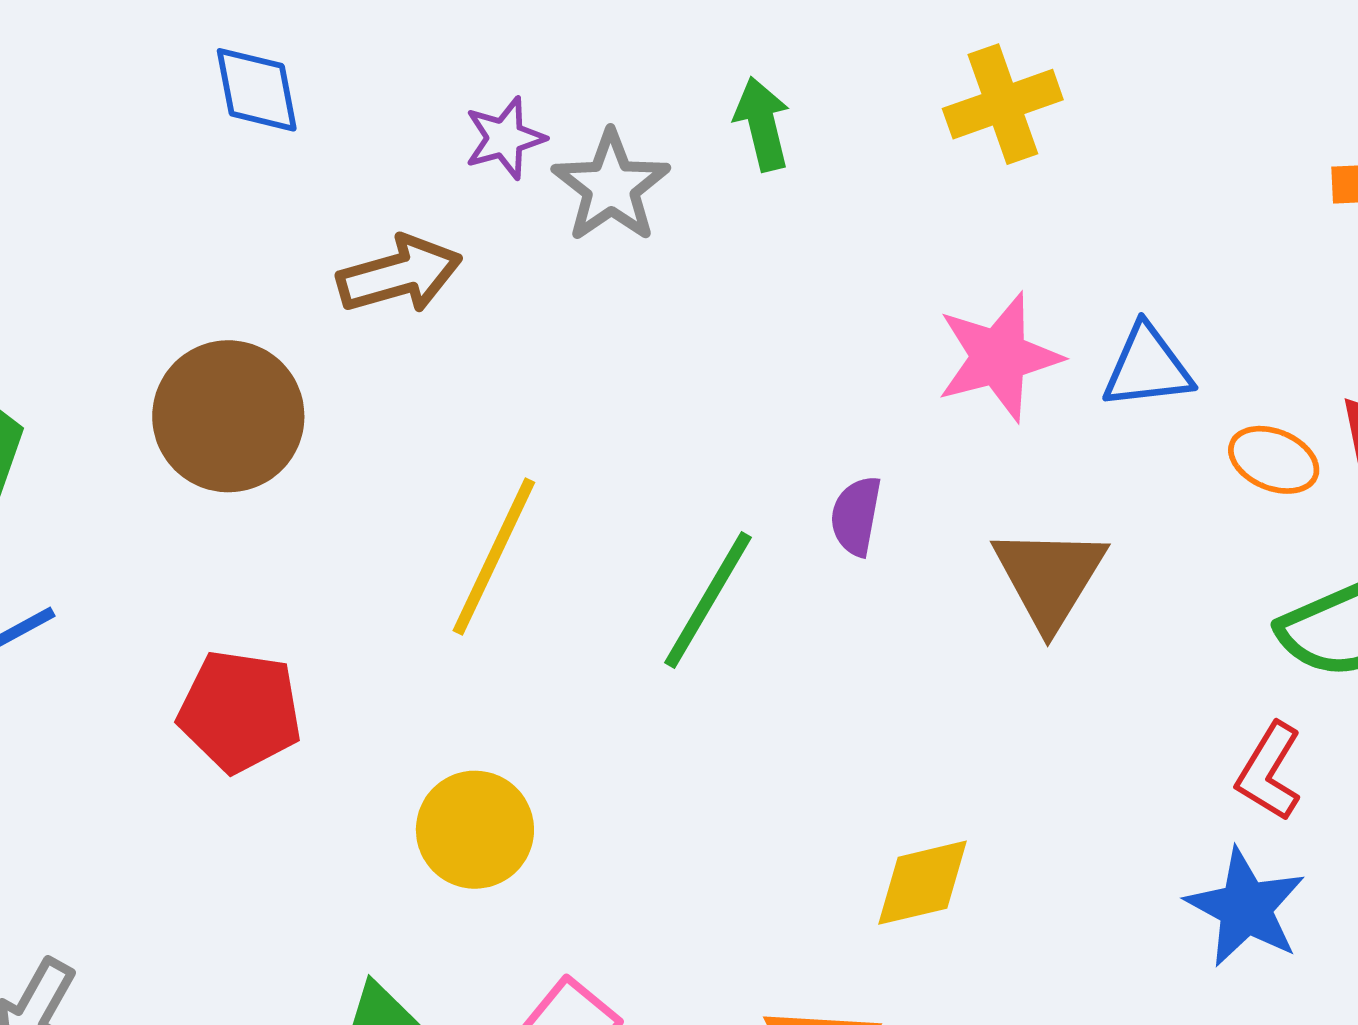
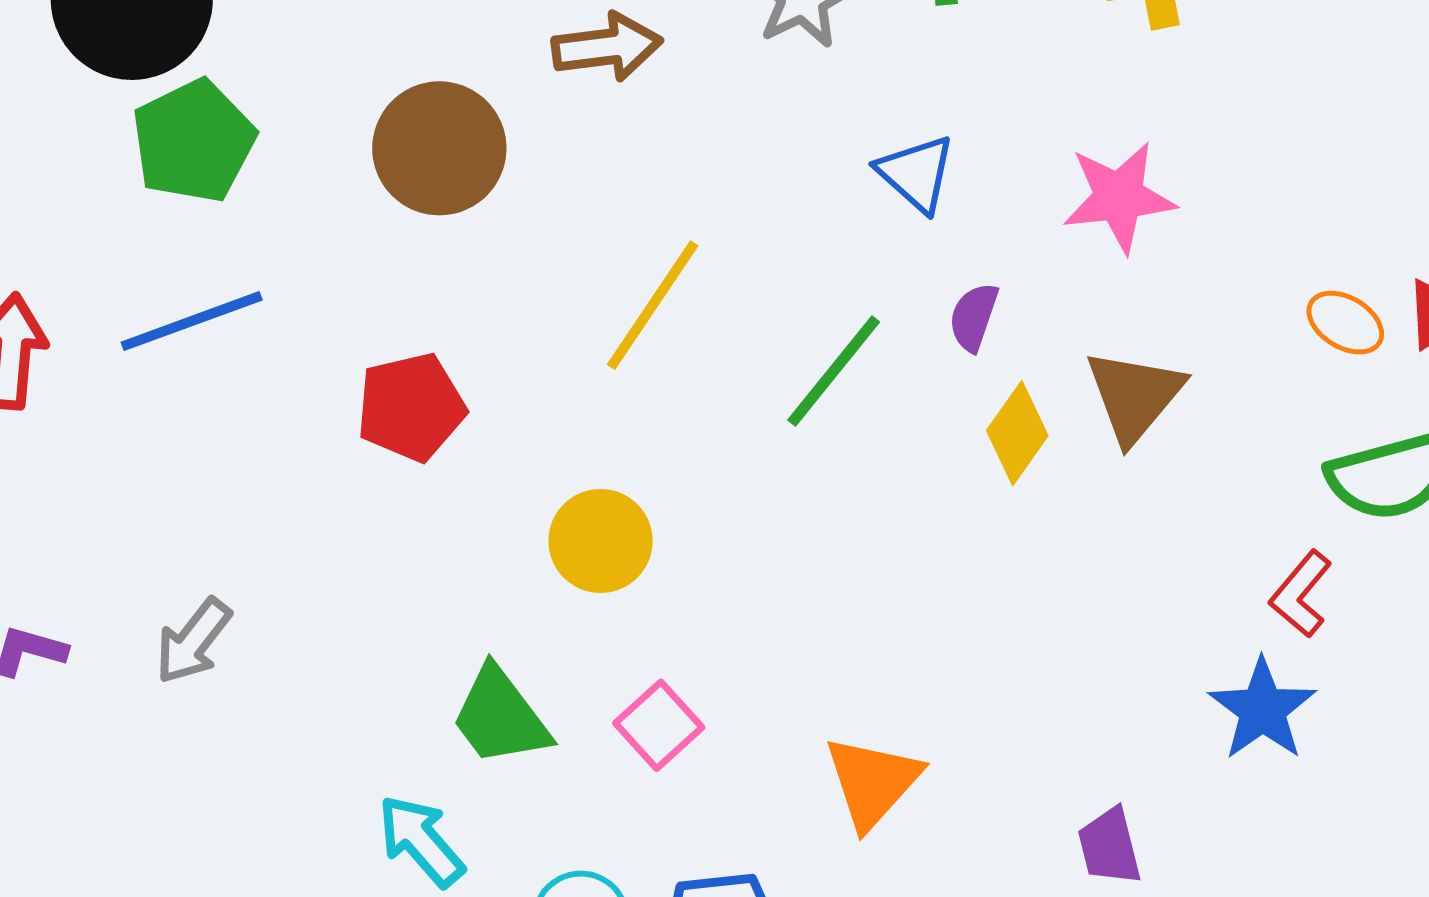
blue triangle: (1147, 367) -> (916, 173), moved, turned 40
red pentagon: (240, 711) -> (411, 407), turned -30
yellow diamond: (923, 883) -> (1017, 433), moved, turned -50

